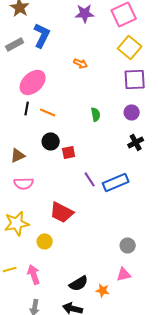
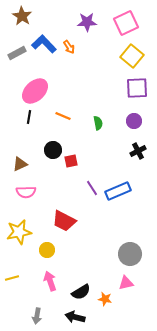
blue L-shape: (42, 35) -> (44, 44), turned -70
orange arrow: (81, 63) -> (69, 47), moved, turned 32
orange line: (48, 112) -> (63, 116), moved
gray circle: (128, 245) -> (130, 254), size x1.5
pink arrow: (34, 274) -> (50, 281), moved

